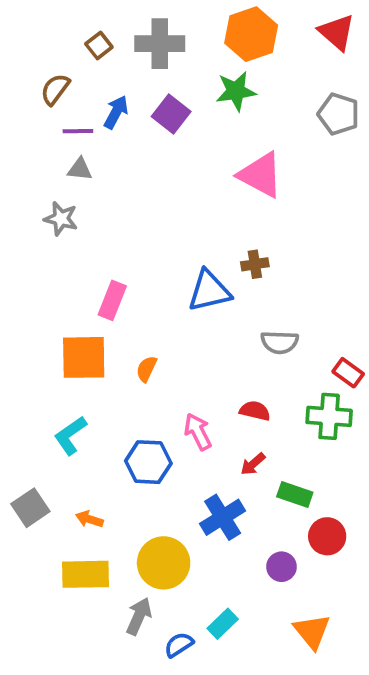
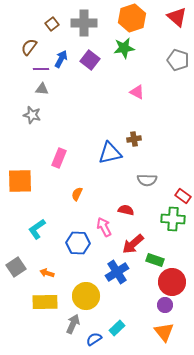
pink triangle: (261, 175) -> (137, 92), size x0.6
orange square: (84, 357) -> (20, 181), moved
red semicircle: (255, 411) -> (126, 210), moved
red arrow: (253, 464) -> (133, 244), size x1.6
red circle: (327, 536) -> (172, 282), size x1.4
purple circle: (282, 567) -> (165, 305), moved

